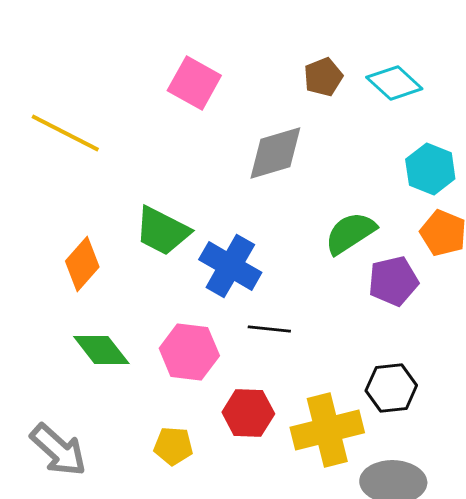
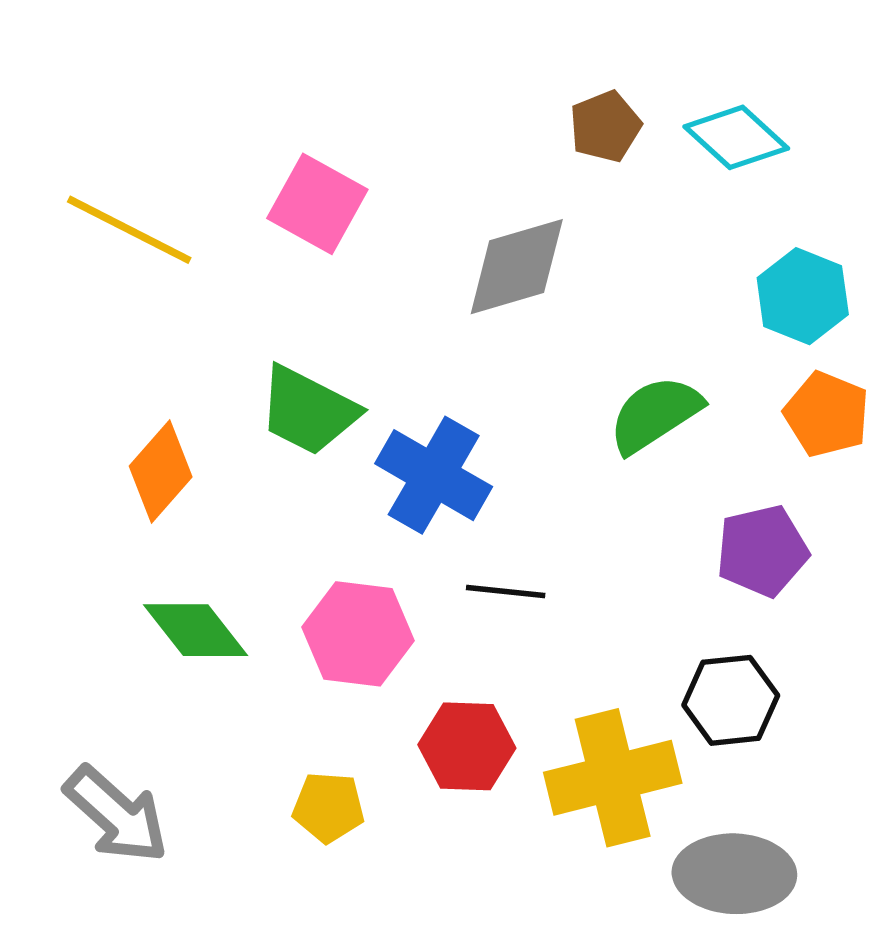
pink square: (194, 83) -> (317, 204), moved
purple pentagon: (393, 281) -> (762, 551), moved

